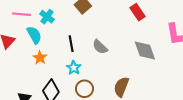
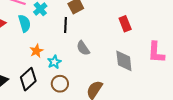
black line: (71, 44) -> (66, 25), moved
orange star: (40, 58) -> (36, 51), moved

